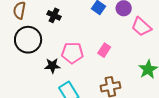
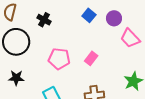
black star: (52, 66) -> (16, 78), moved

